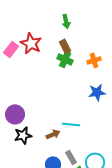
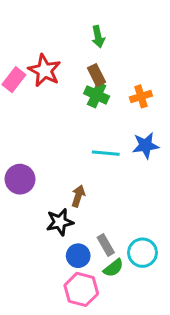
cyan line: (71, 124) -> (106, 153), moved
brown arrow: (53, 134) -> (78, 196), moved, turned -48
black star: (23, 135) -> (60, 222), moved

